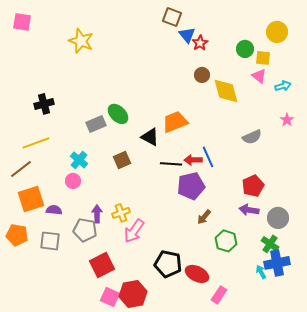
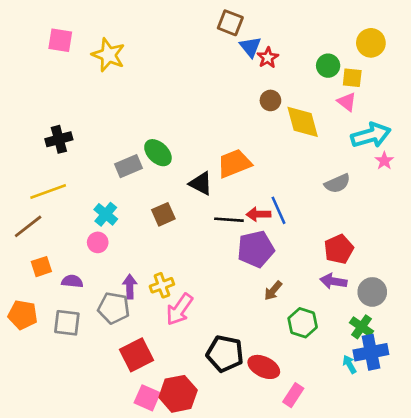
pink square: (22, 22) -> (60, 40), moved
cyan arrow: (283, 86) -> (371, 135), moved, size x1.8
orange square: (31, 199) -> (41, 267), size x0.6

